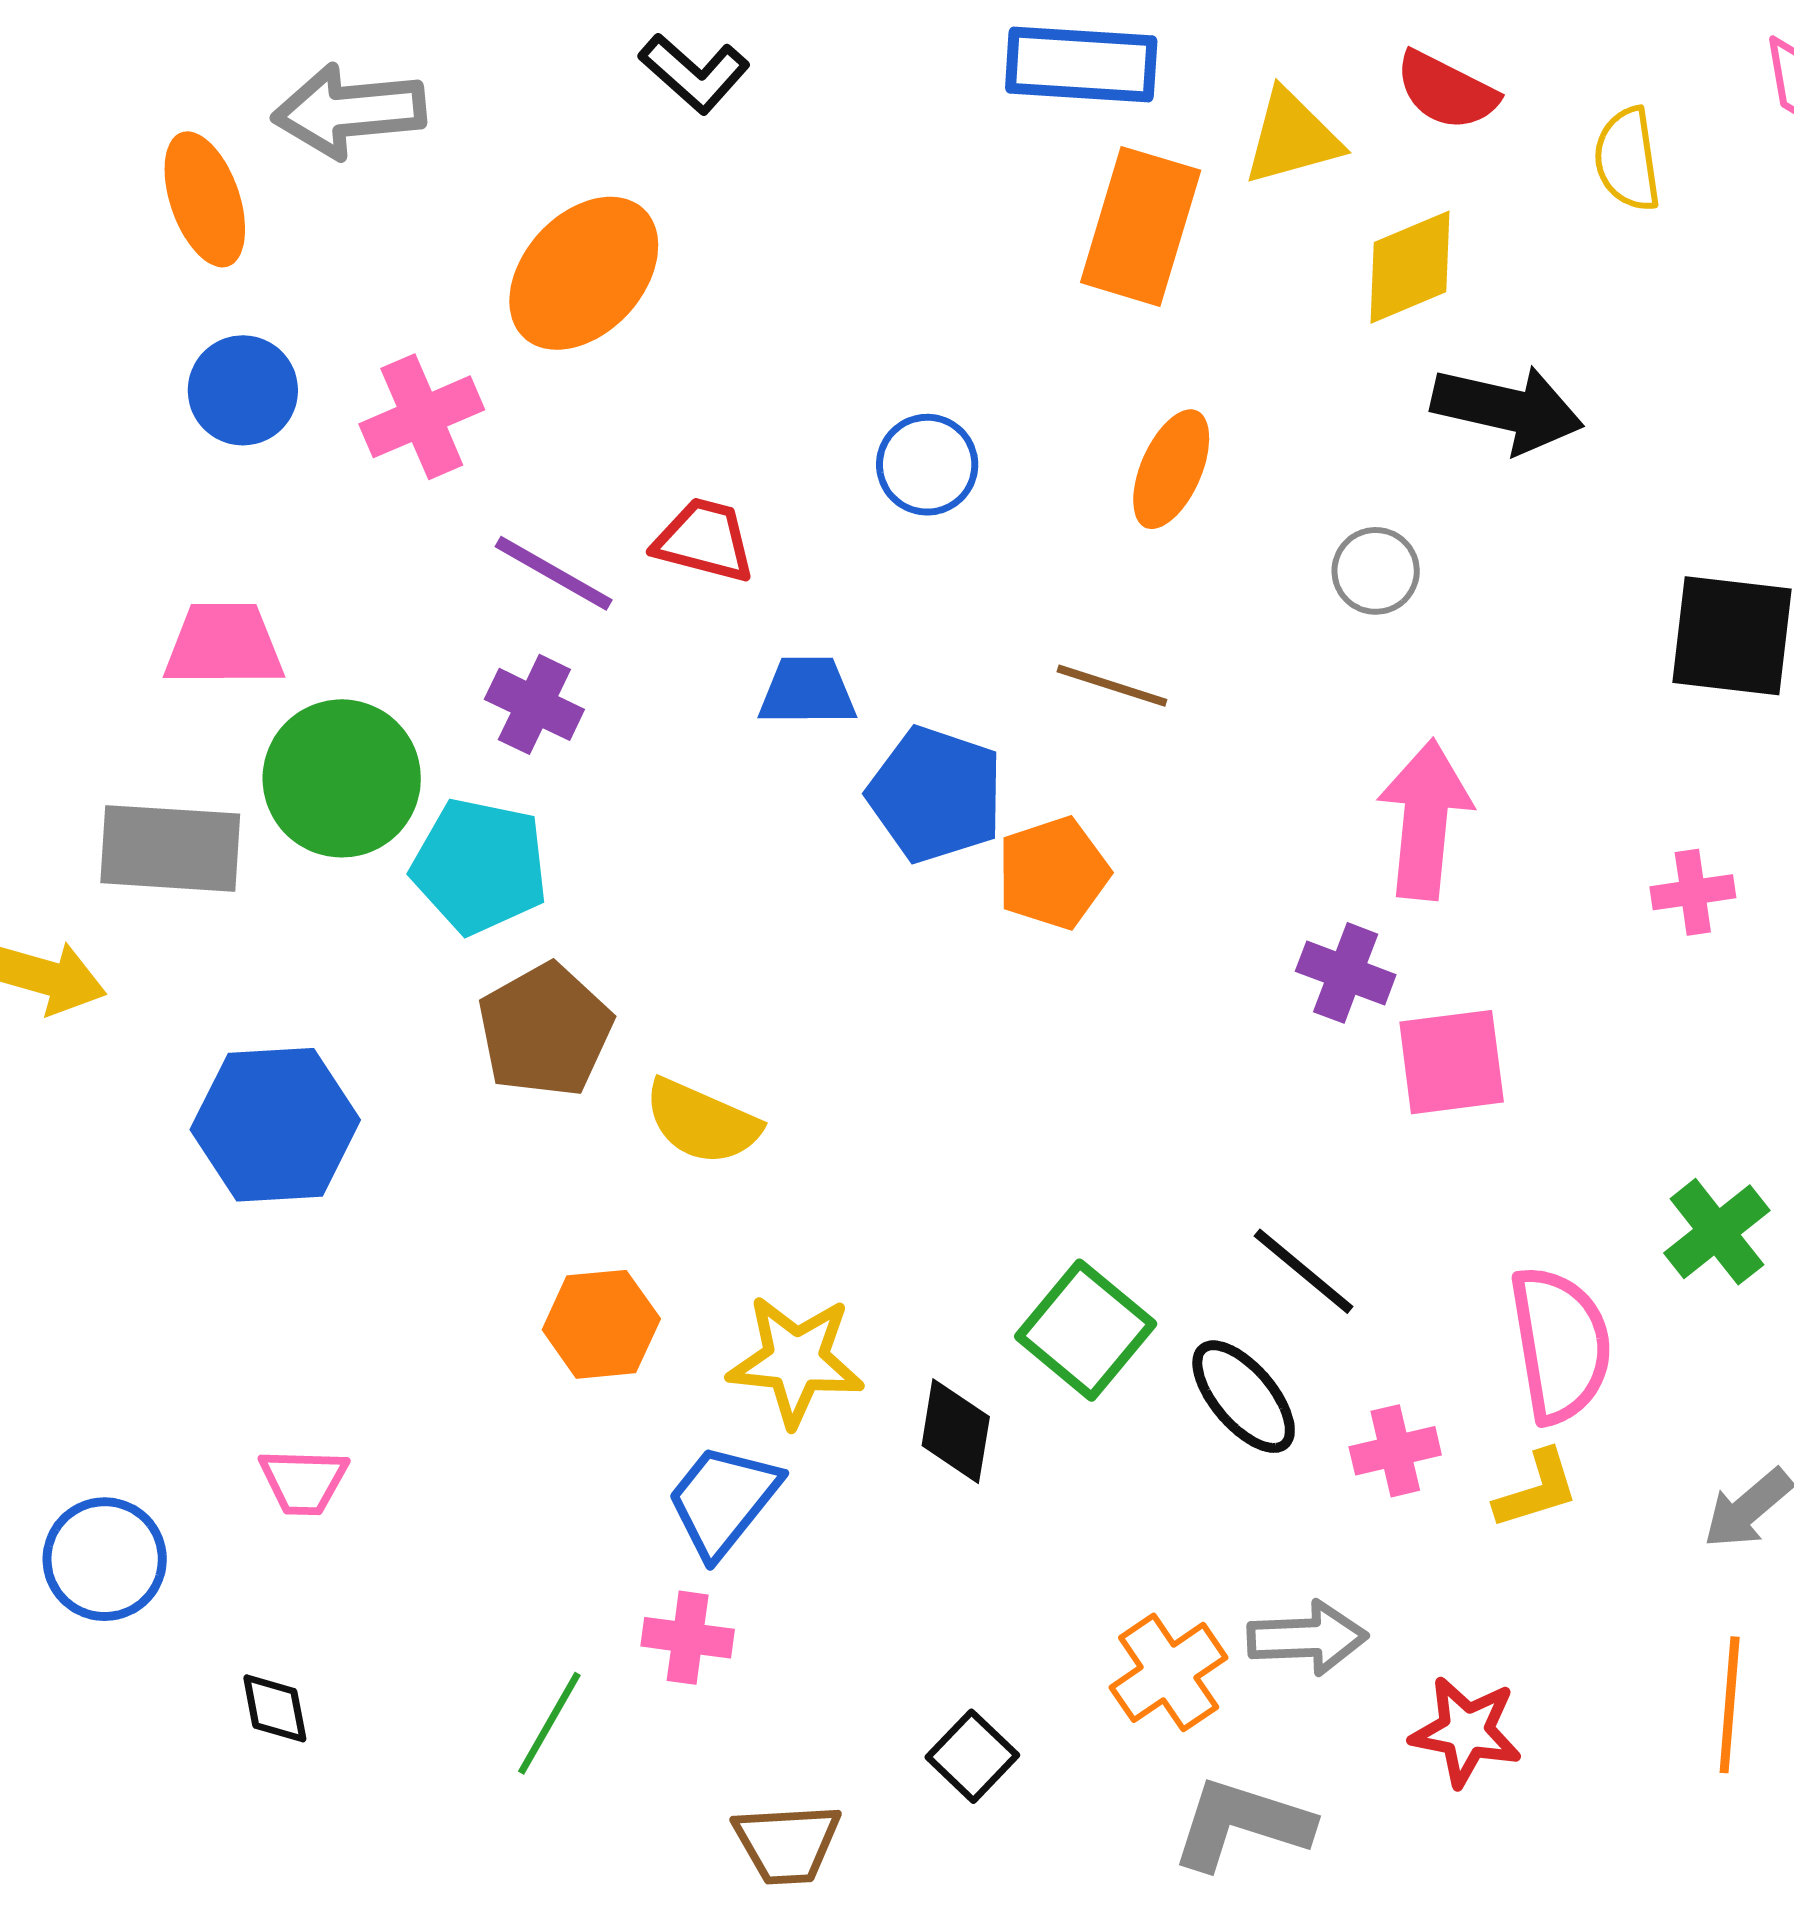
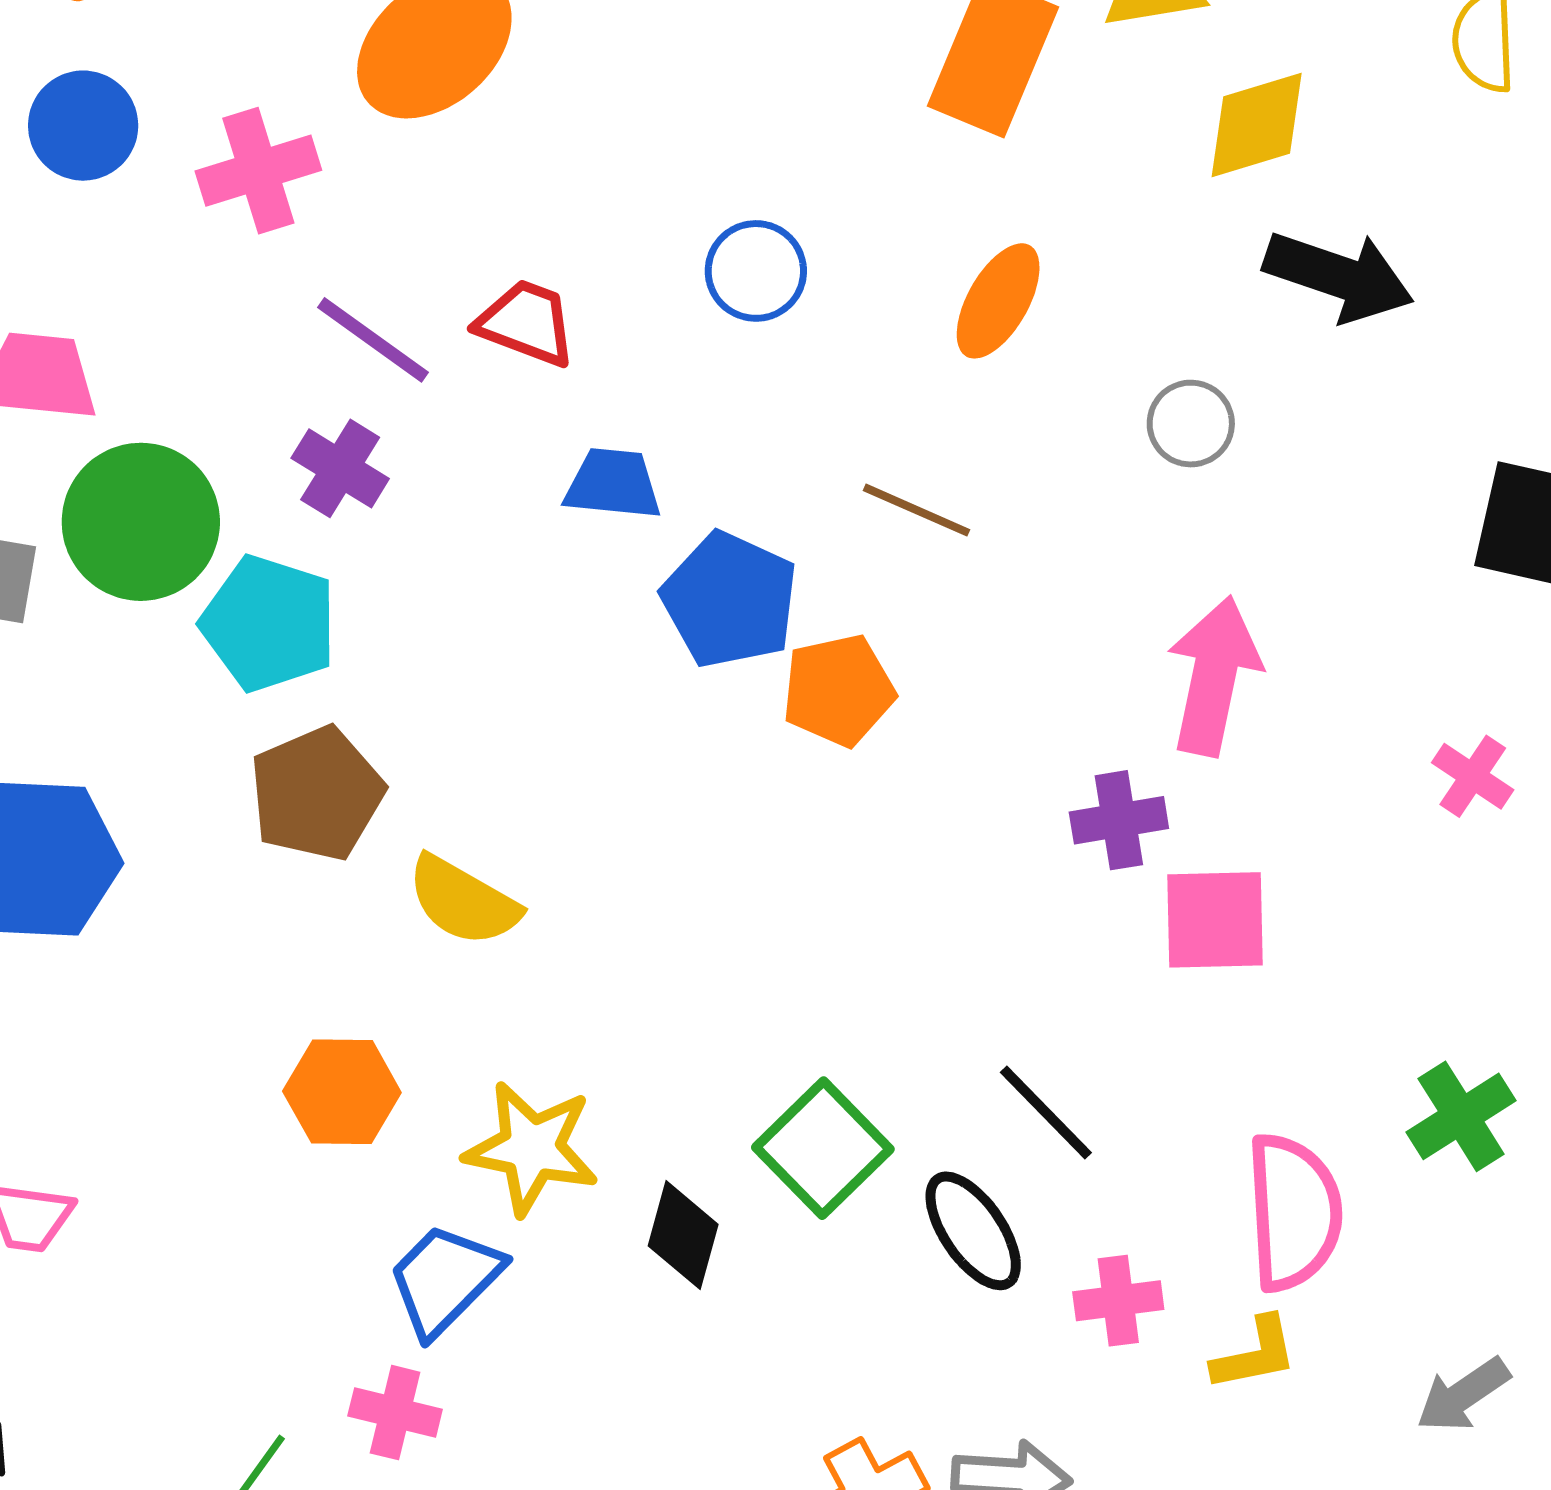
pink cross: (1693, 892) -> (1473, 776), turned 36
purple cross: (1346, 973) -> (1119, 820), turned -36

